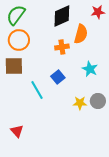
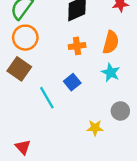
orange semicircle: (81, 34) -> (111, 42), moved
brown square: (14, 66) -> (19, 69), turned 36
yellow star: (80, 103) -> (95, 128), moved

